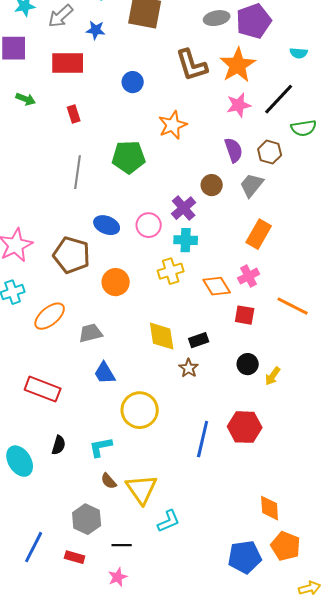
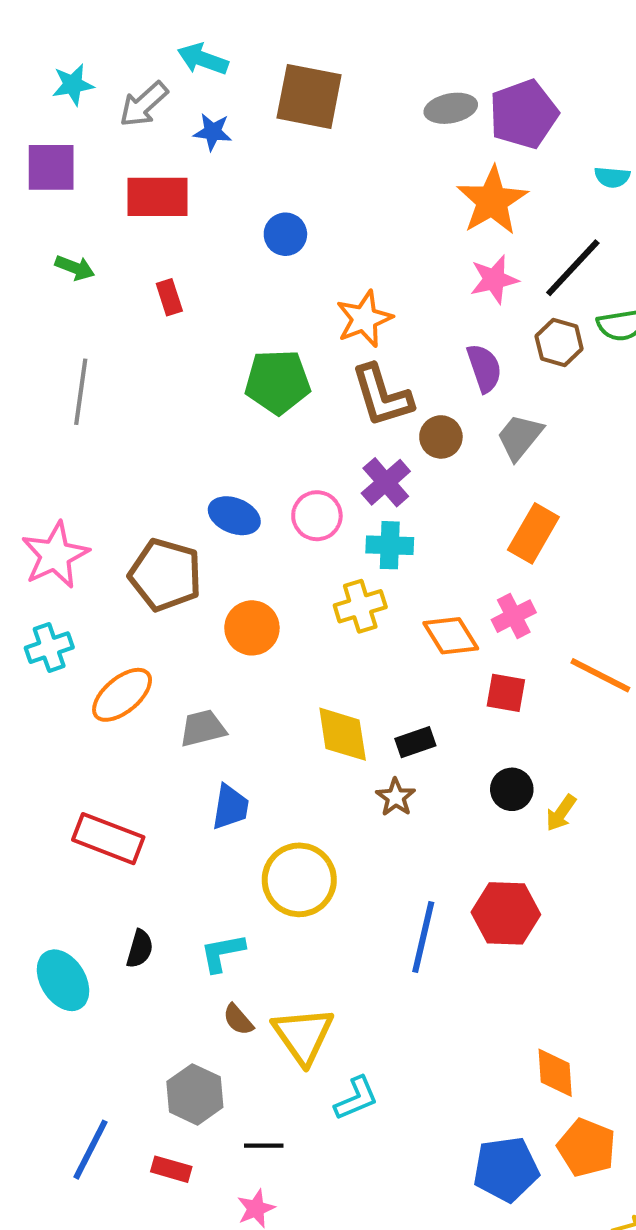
brown L-shape: (192, 65) -> (382, 396), moved
brown hexagon: (270, 152) -> (559, 342), moved
gray line: (78, 172) -> (81, 392), moved
blue trapezoid: (105, 373) -> (230, 807), turned -140

